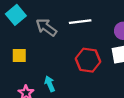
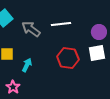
cyan arrow: (50, 84) -> (27, 65), moved, turned 48

